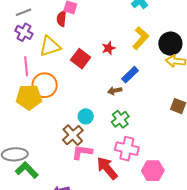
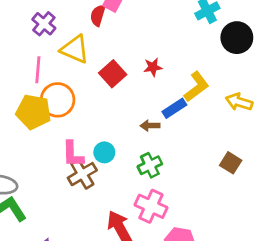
yellow L-shape: (141, 38) -> (196, 87), moved
black circle: (170, 44) -> (237, 38), moved
yellow triangle: (50, 46) -> (75, 49), turned 30
pink L-shape: (82, 152) -> (73, 154), moved, turned -110

